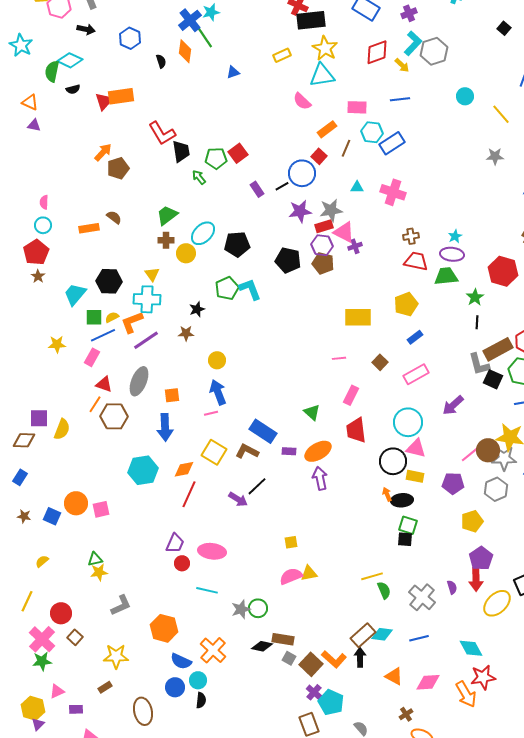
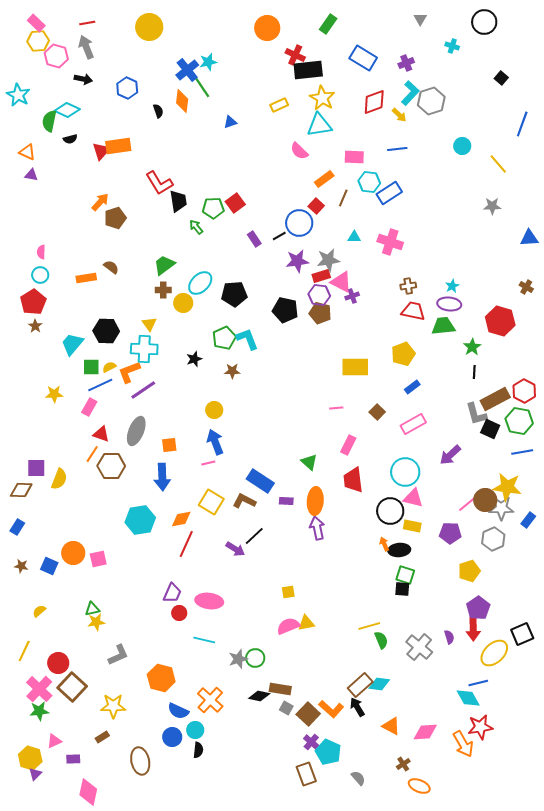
brown star: (186, 333) -> (232, 371), moved
orange ellipse: (318, 451) -> (315, 501), turned -56
brown square: (75, 637) -> (72, 687), size x1.8
blue line: (419, 638) -> (478, 683), moved
black arrow: (360, 657) -> (357, 707), turned -30

